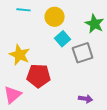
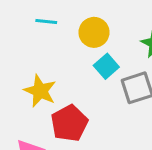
red pentagon: (39, 76) -> (69, 123), turned -30

